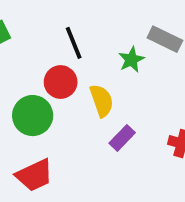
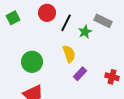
black line: (74, 43) -> (66, 23), moved, turned 48
red circle: (61, 82) -> (47, 13), moved

